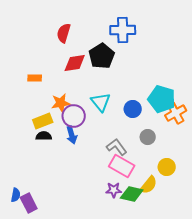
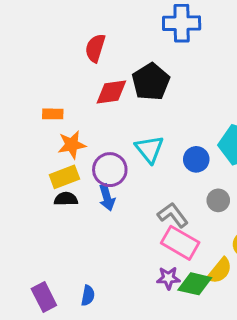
blue cross: (123, 30) -> (182, 23), moved
orange star: (61, 103) -> (72, 145), moved
blue semicircle: (16, 195) -> (88, 296), moved

